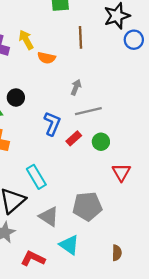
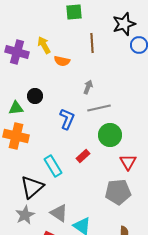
red rectangle: (74, 138) -> (83, 156), moved
green circle: (101, 142) -> (110, 135), size x1.5
gray pentagon: (87, 206) -> (118, 192), moved
gray triangle: (49, 217) -> (59, 213), moved

